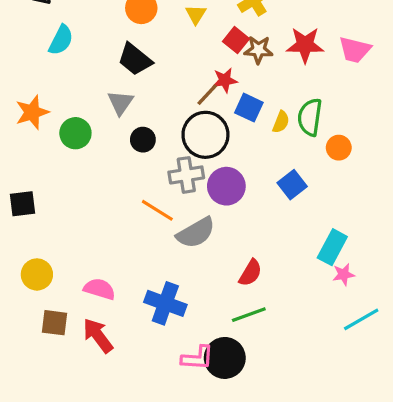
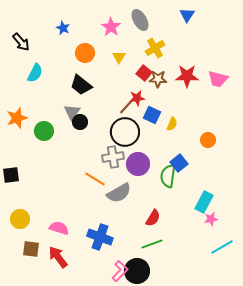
green semicircle: (310, 117) -> (168, 176), moved
black circle: (143, 140) -> (80, 122), moved
pink L-shape: (197, 358) -> (120, 271), turned -50

